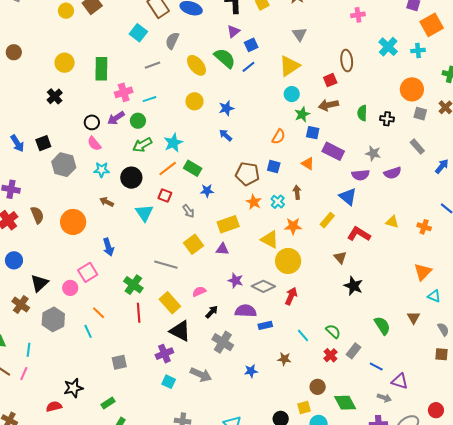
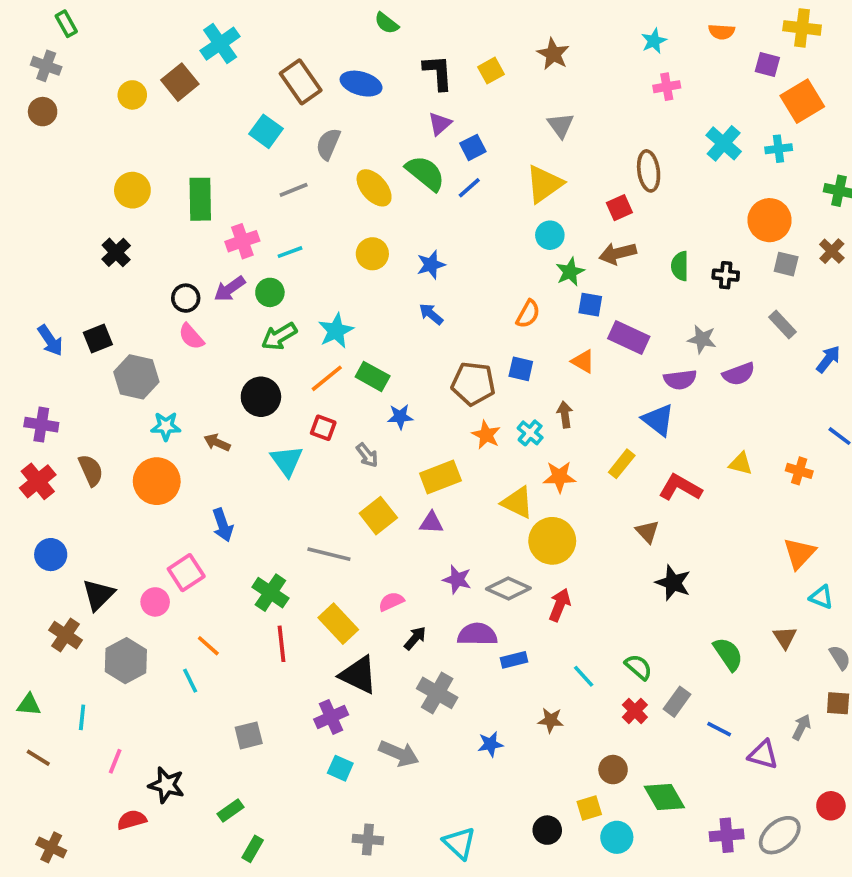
brown circle: (14, 52) -> (43, 112), moved
cyan star: (102, 170) -> (166, 426), moved
pink line: (24, 374) -> (115, 761), moved
black star: (73, 388) -> (166, 785), turned 30
gray arrow: (384, 398) -> (802, 727), moved, turned -80

